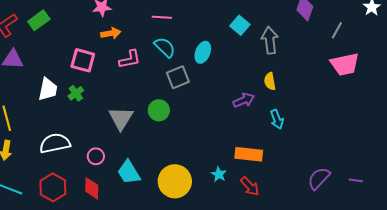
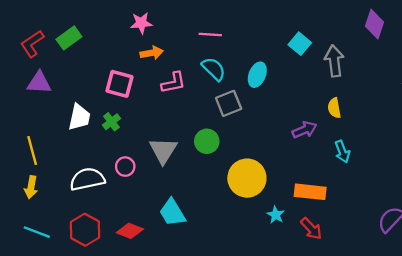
pink circle: (96, 156) -> (125, 167), moved
yellow circle: (175, 181) -> (247, 178), moved
red diamond: (92, 188) -> (130, 231), turned -70

